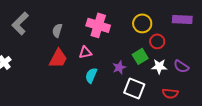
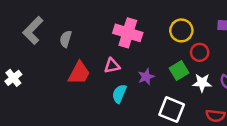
gray semicircle: (57, 30) -> (66, 39), moved
purple star: (119, 67) -> (146, 77), moved

